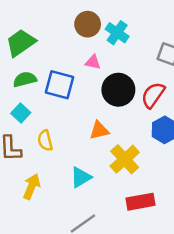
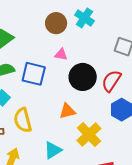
cyan cross: (117, 33) -> (84, 18), moved
yellow semicircle: (45, 140) -> (23, 120), size x1.4

